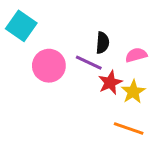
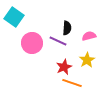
red star: (110, 83) -> (64, 67), moved
orange line: (129, 128) -> (72, 83), moved

